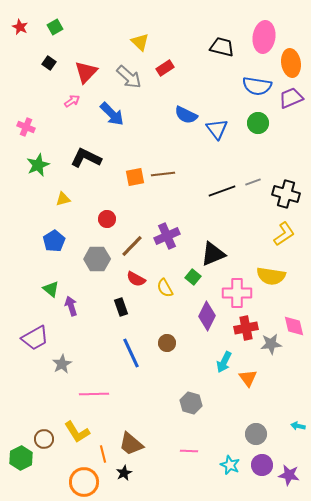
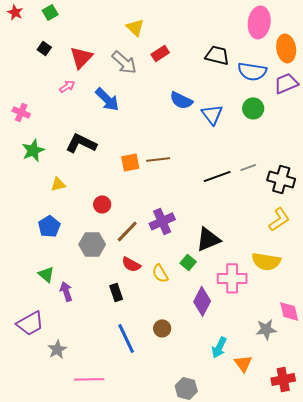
black trapezoid: (222, 47) -> (217, 55), moved
red cross: (246, 328) -> (283, 379), moved

